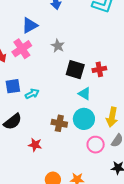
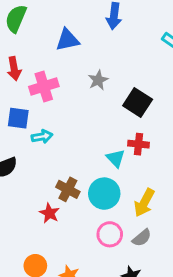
pink cross: (22, 49) -> (44, 87), moved
red cross: (99, 69) -> (139, 144), moved
black square: (75, 70) -> (138, 103), moved
red star: (35, 145) -> (49, 213), moved

